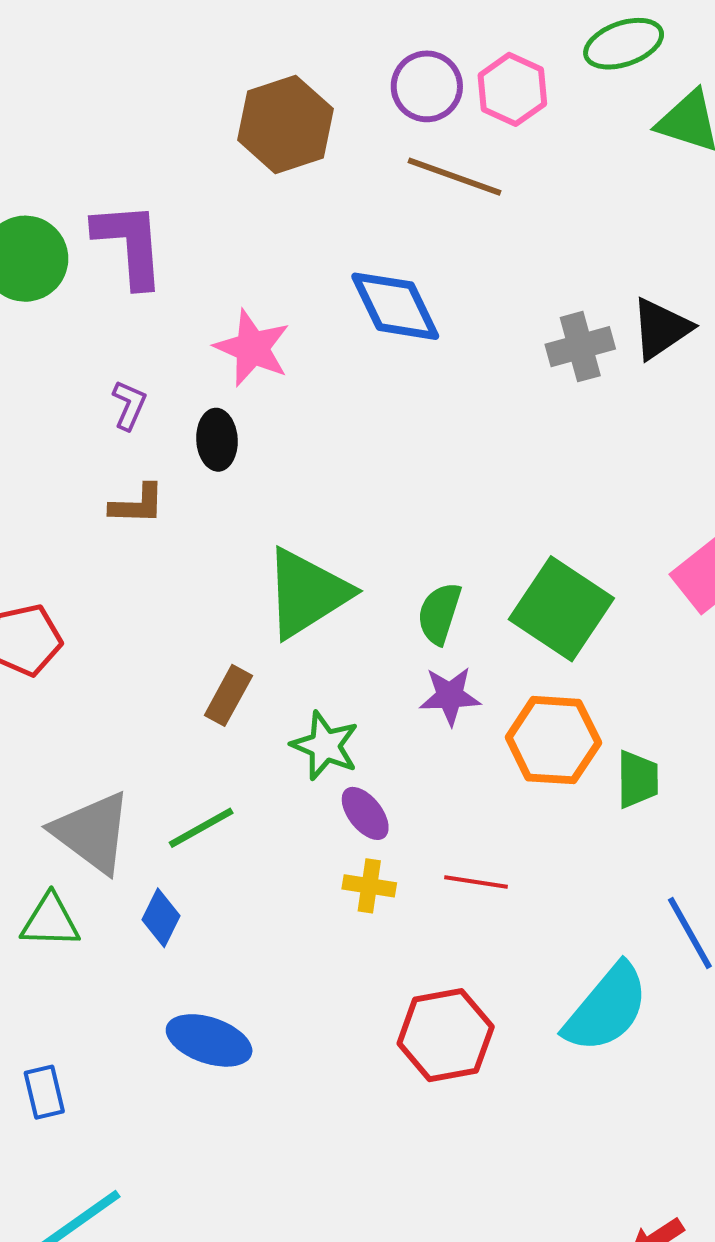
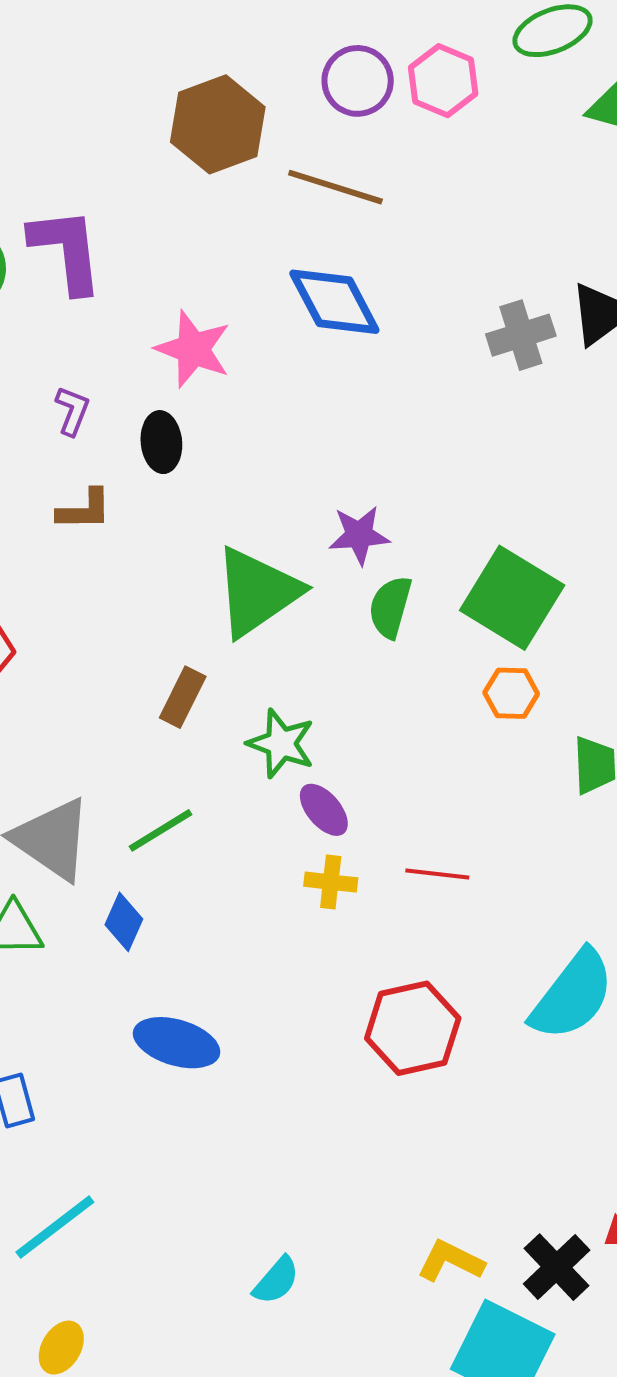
brown line: (455, 177) -> (335, 187), moved
purple star: (450, 696) -> (359, 535), moved
orange hexagon: (553, 740) -> (511, 693), moved, size x0.6

